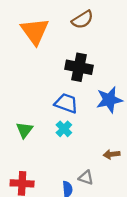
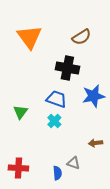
brown semicircle: (82, 20) -> (81, 37), moved
green triangle: (24, 130) -> (20, 112), moved

